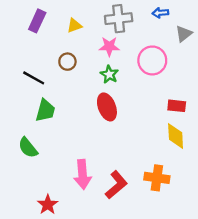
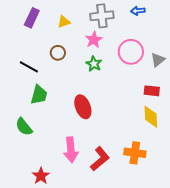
gray triangle: (184, 34) -> (158, 60), moved
pink star: (109, 47) -> (94, 40), turned -30
red ellipse: (107, 107) -> (83, 107), moved

